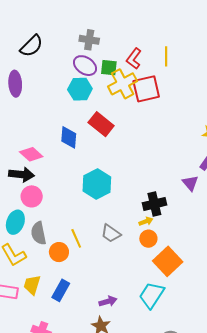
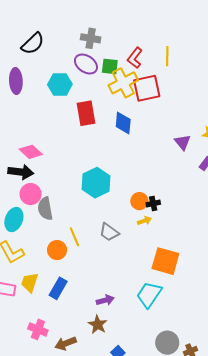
cyan hexagon: (80, 89) -> (60, 84), moved
red rectangle: (101, 124) -> (86, 113), moved, turned 40
blue diamond: (69, 137) -> (123, 123), moved
purple triangle: (190, 183) -> (183, 142), moved
black cross: (154, 204) -> (153, 204), size x0.6
gray semicircle: (39, 233) -> (45, 209), moved
orange circle: (148, 239) -> (139, 201), moved
orange square: (168, 261) -> (165, 261), turned -32

